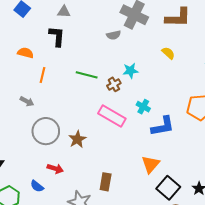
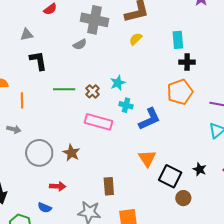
black L-shape: (57, 36) -> (38, 61), moved
yellow semicircle: (168, 53) -> (136, 39), moved, turned -72
cyan star: (131, 71) -> (118, 83), moved

